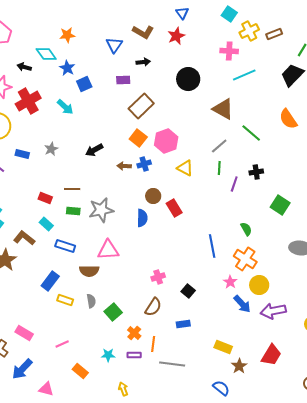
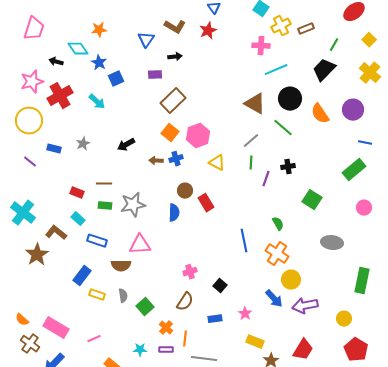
black circle: (188, 79) -> (290, 99), moved
pink star: (230, 282) -> (245, 314), moved
pink rectangle: (24, 333) -> (56, 328), size x1.4

